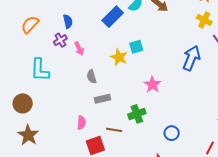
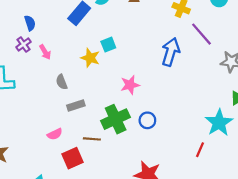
pink star: (152, 85) -> (130, 85), turned 30
green cross: (137, 114) -> (116, 119), size x1.4
pink semicircle: (81, 123) -> (55, 134), turned 64
blue circle: (172, 133) -> (147, 120), moved

